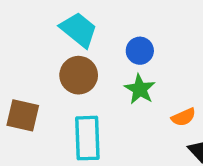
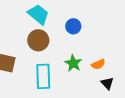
green star: (140, 89) -> (73, 63), moved

